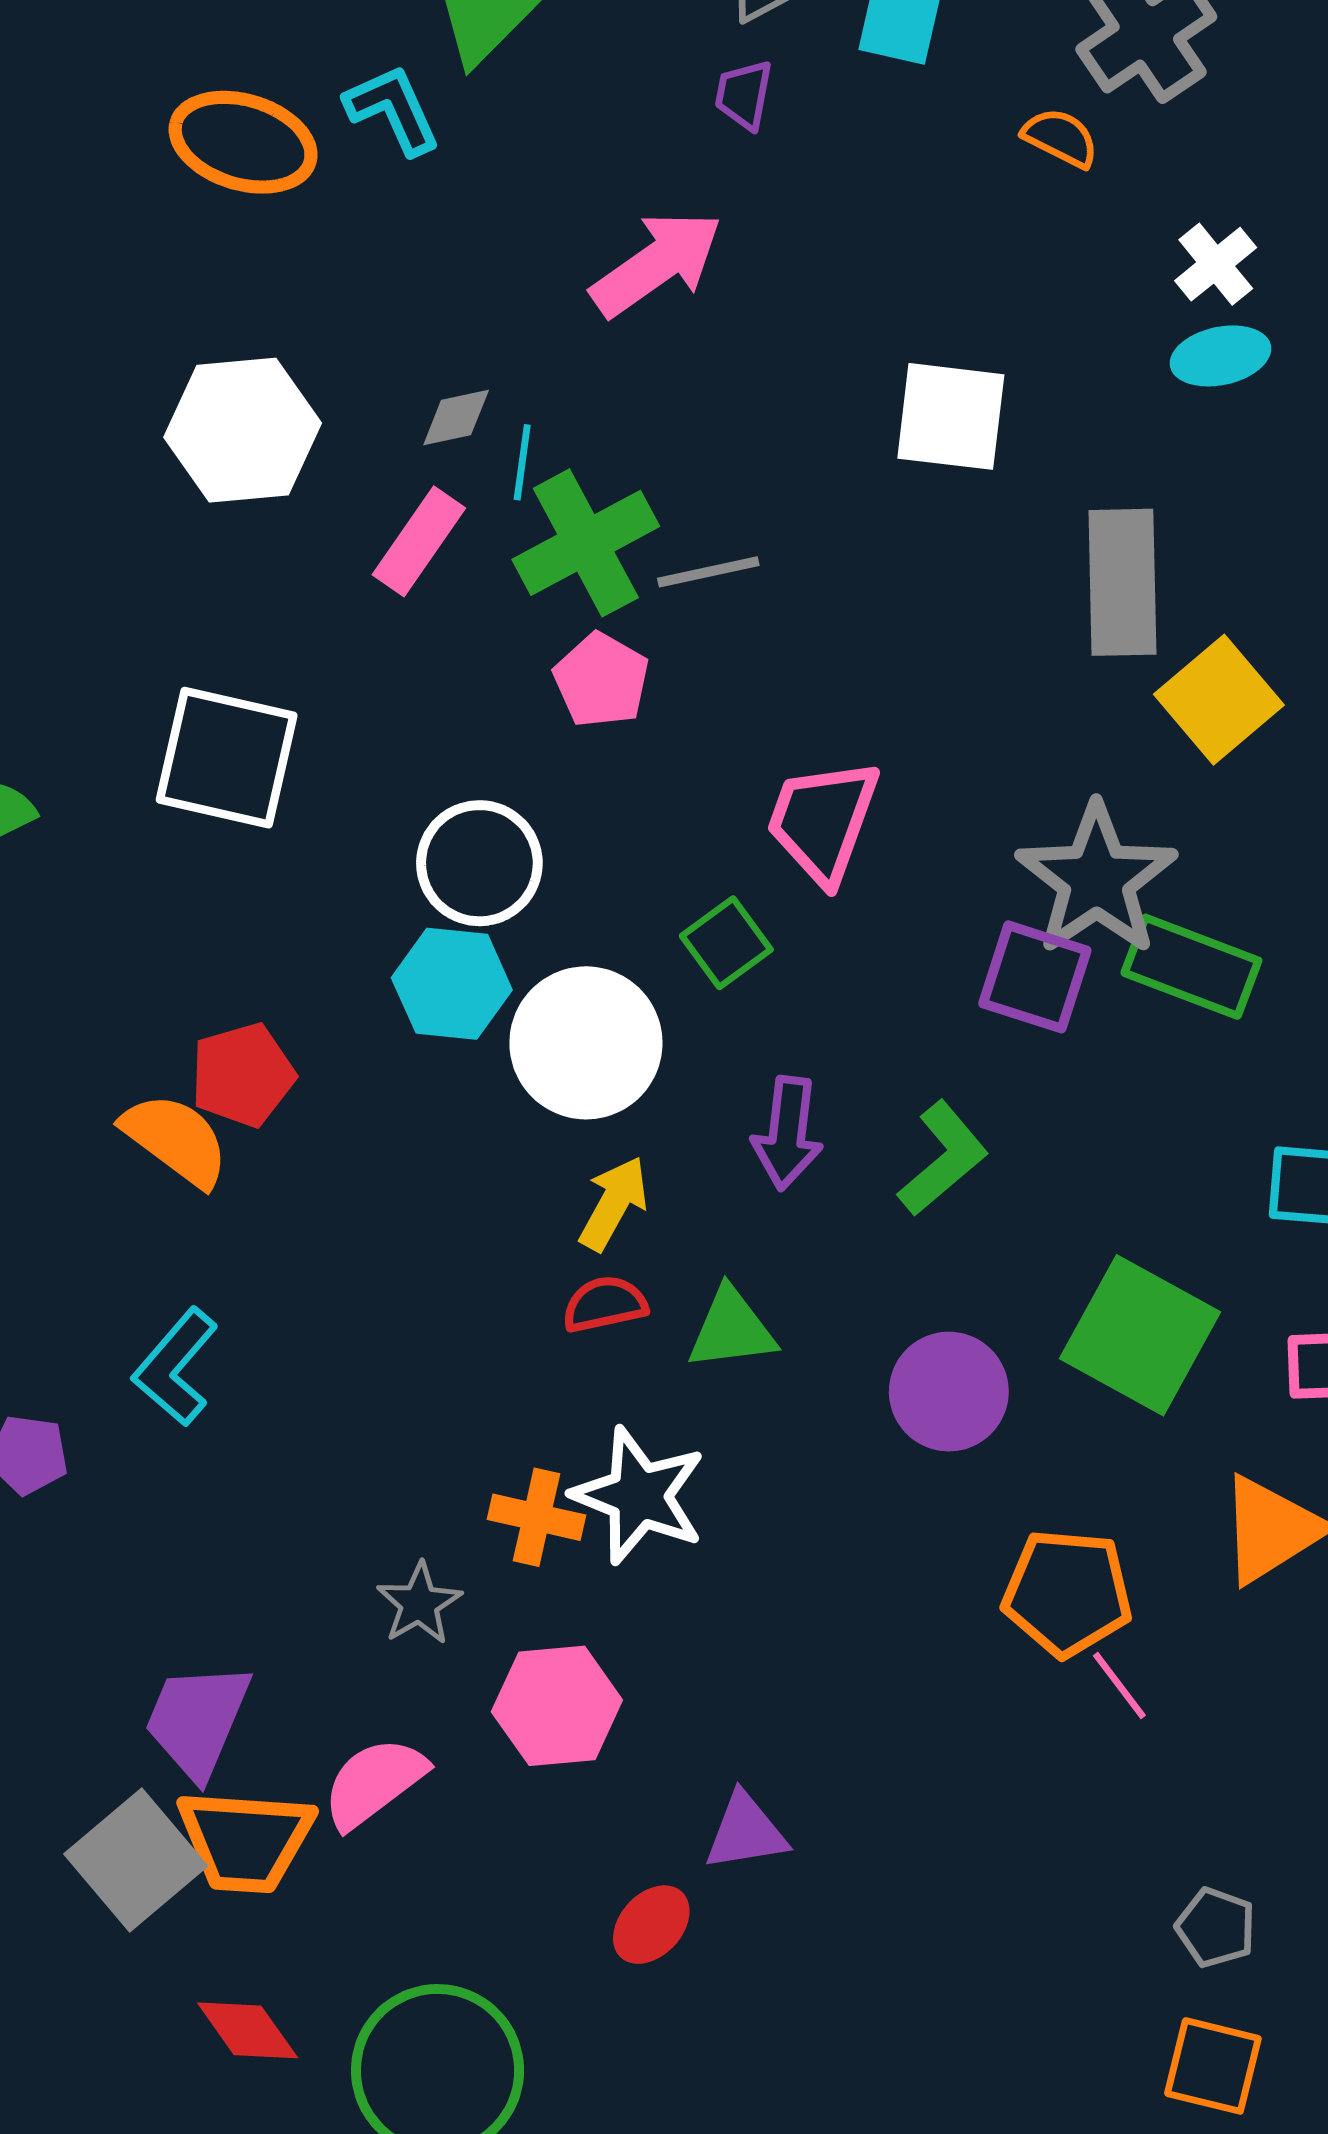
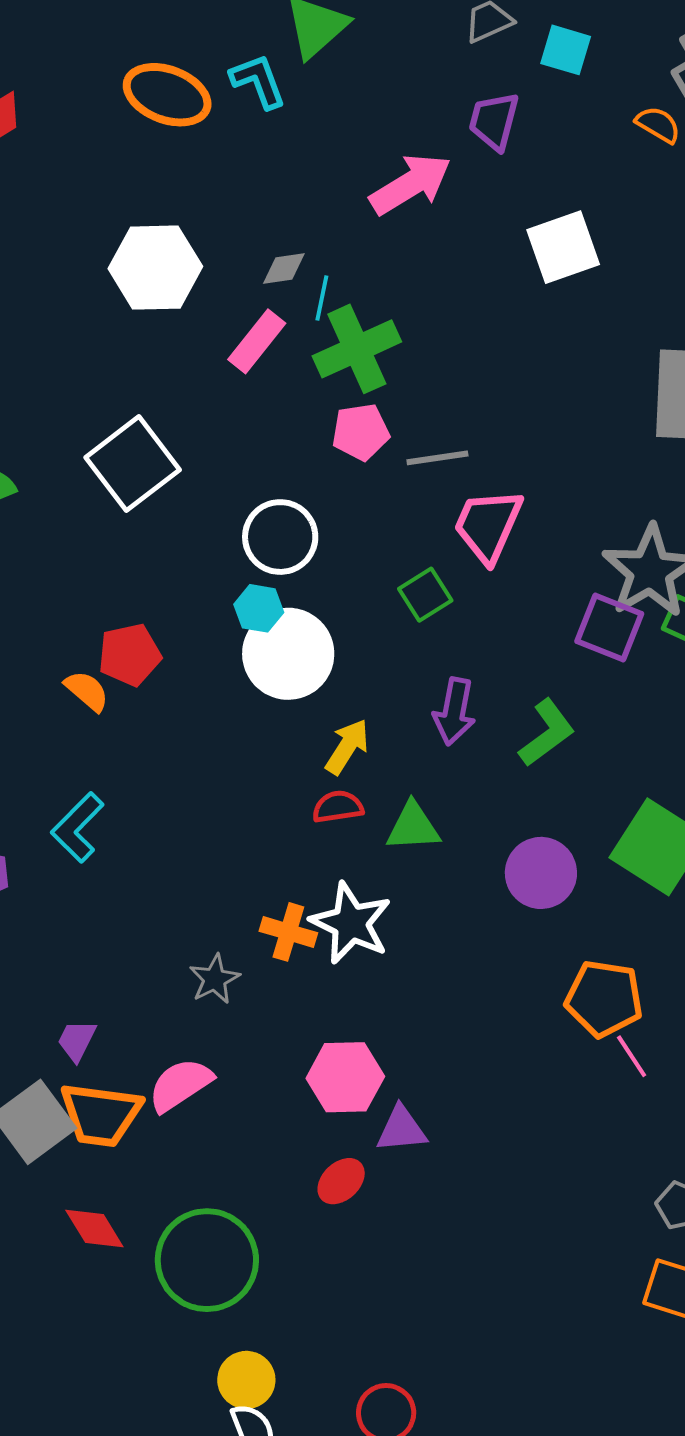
purple trapezoid: (744, 95) -> (494, 121), moved, size x1.4
white square: (951, 416) -> (563, 247), moved, turned -30
gray line: (708, 572) -> (437, 458), moved
pink pentagon: (601, 680) -> (361, 432), turned 30
white square: (227, 758) -> (133, 464), turned 36
cyan hexagon: (452, 984) -> (259, 608), size x0.7
white circle: (586, 1043) -> (288, 654), moved
orange semicircle: (176, 1140) -> (87, 691), size x0.7
pink hexagon: (557, 1706) -> (345, 1077), moved
purple trapezoid: (197, 1720) -> (77, 1040), size x0.6

